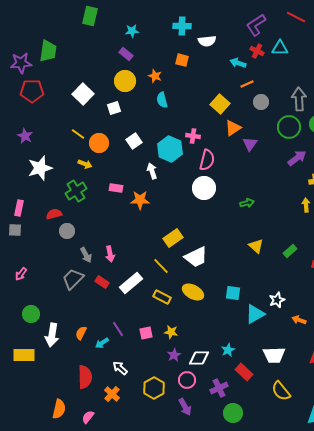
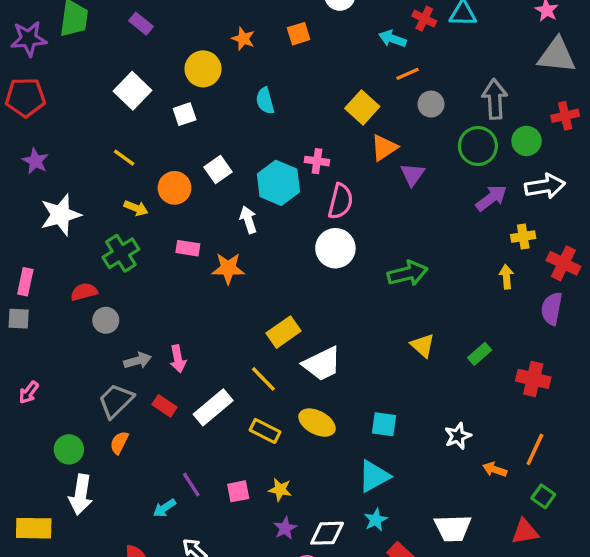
purple rectangle: (126, 54) -> (141, 24), moved
orange square: (182, 60) -> (299, 34), turned -32
orange star: (155, 76) -> (243, 39), moved
red pentagon: (32, 91) -> (25, 97), moved
orange circle: (99, 143) -> (175, 188), moved
green arrow: (247, 203) -> (408, 273), size x1.6
gray arrow: (86, 255) -> (138, 361), turned -77
green circle: (31, 314) -> (69, 449), moved
cyan triangle: (255, 314) -> (374, 476), moved
orange semicircle: (81, 333) -> (119, 443), moved

